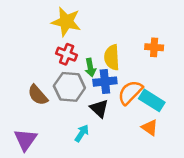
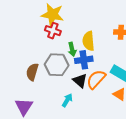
red cross: (67, 54) -> (53, 31), moved
orange semicircle: (130, 92) -> (96, 79), moved
brown semicircle: (38, 95) -> (32, 72), turned 60

